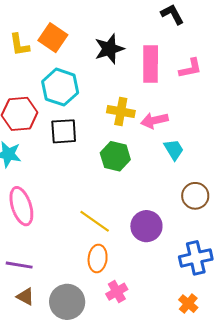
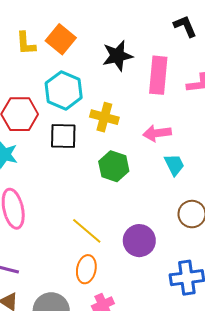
yellow cross: (121, 112) -> (104, 117), moved

